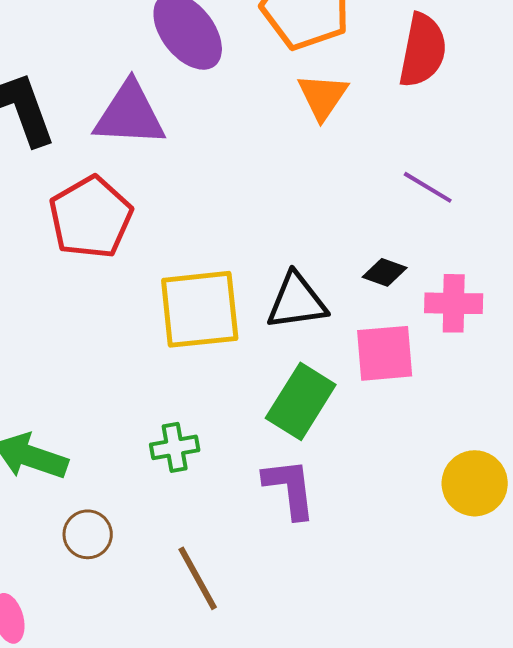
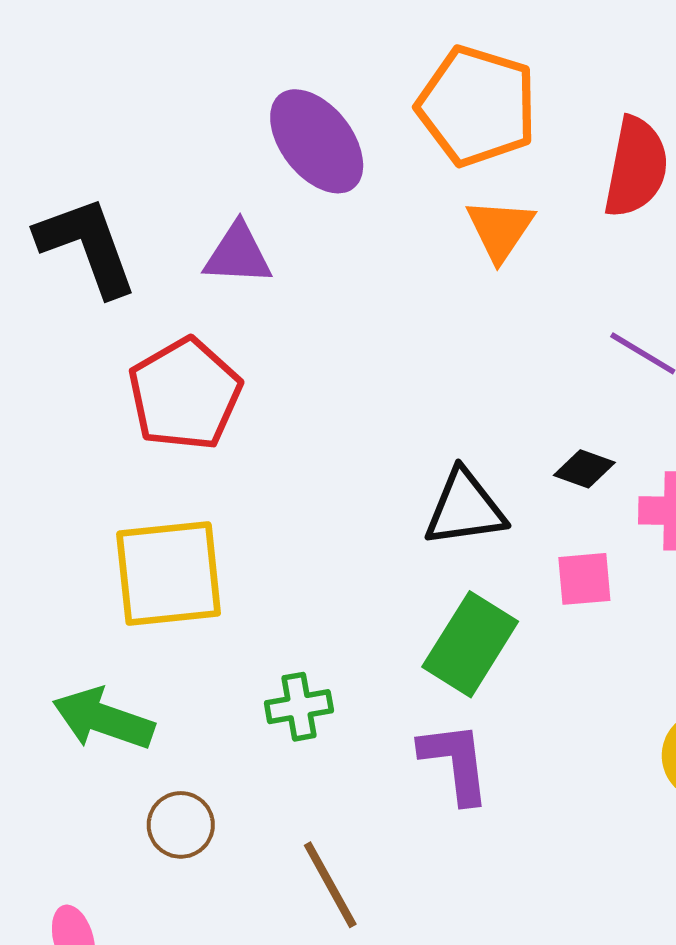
purple triangle: (130, 114) -> (238, 254), size x0.7
yellow square: (200, 309) -> (169, 574), moved
pink square: (385, 353) -> (584, 579), size x0.7

